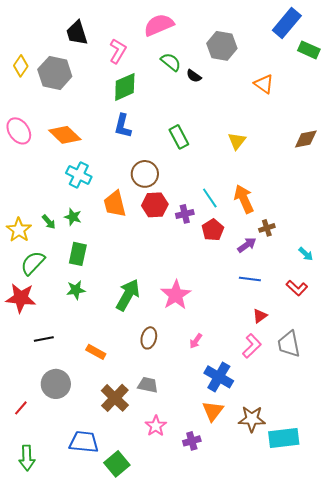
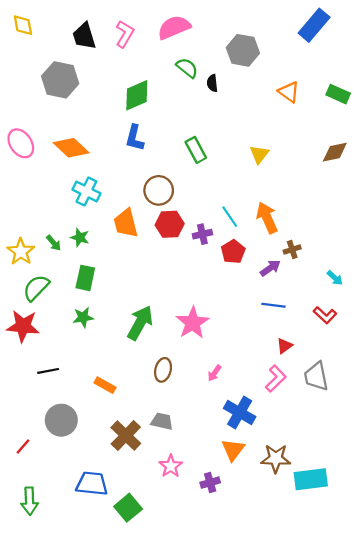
green rectangle: (309, 50) -> (338, 94), moved
pink L-shape: (118, 51) -> (125, 34), moved
yellow diamond: (21, 66) -> (23, 25), moved, turned -45
black semicircle: (194, 76) -> (212, 83), turned 49

